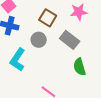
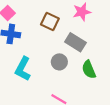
gray circle: (39, 40) -> (59, 62), moved

